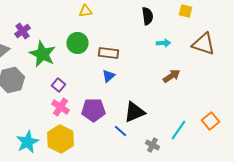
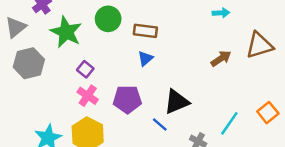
cyan arrow: (164, 43) -> (221, 13), moved
brown triangle: (204, 44) -> (259, 45), moved, turned -35

